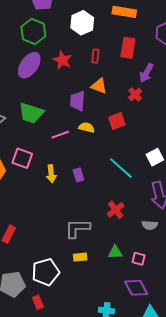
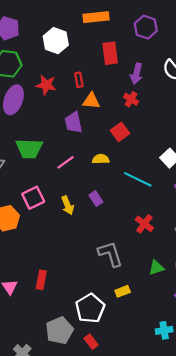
red rectangle: (95, 56) -> (79, 80), moved
yellow semicircle: (87, 128) -> (101, 159), moved
pink square: (22, 158) -> (33, 198), turned -30
gray L-shape: (77, 228) -> (110, 254), turned 88
yellow rectangle: (80, 257) -> (123, 291), moved

